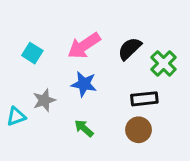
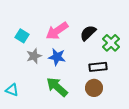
gray star: (44, 100) -> (34, 56), moved
cyan triangle: (16, 116) -> (12, 90), moved, turned 40
green arrow: (84, 128) -> (57, 87), size x1.6

